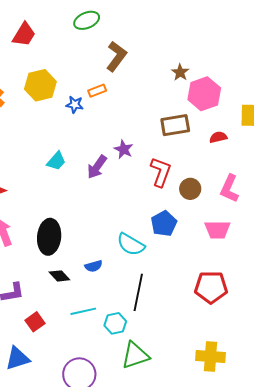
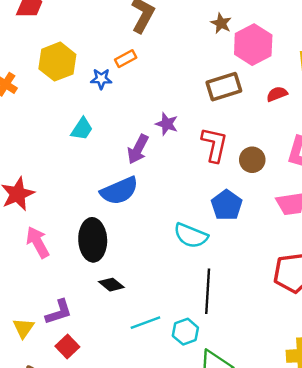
cyan trapezoid: (56, 161) -> (82, 129), moved
blue semicircle: (94, 266) -> (119, 191), moved, size x1.8
red square: (35, 322) -> (67, 346), moved

